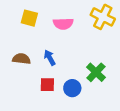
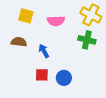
brown semicircle: (21, 59) -> (19, 42), moved
green cross: (96, 72) -> (87, 40), moved, turned -30

